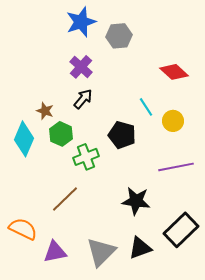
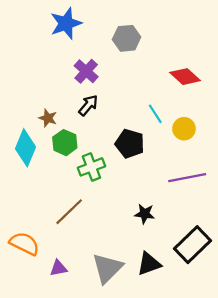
blue star: (81, 22) -> (66, 23), moved
black star: (136, 201) -> (145, 214), size x0.7
purple triangle: (55, 252) -> (58, 268), size x0.7

